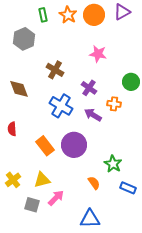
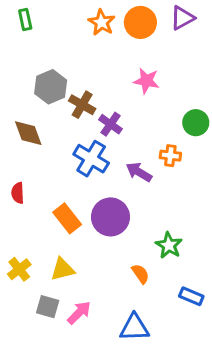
green rectangle: (43, 15) -> (25, 19), moved
gray hexagon: (24, 39) -> (51, 87), moved
purple cross: (89, 88) -> (110, 124), moved
blue rectangle: (128, 188) -> (191, 296), moved
pink arrow: (56, 198) -> (79, 313), moved

